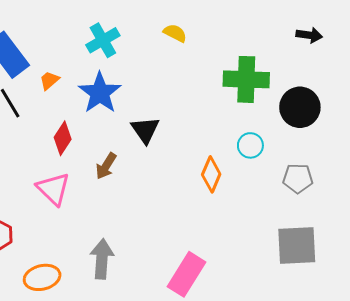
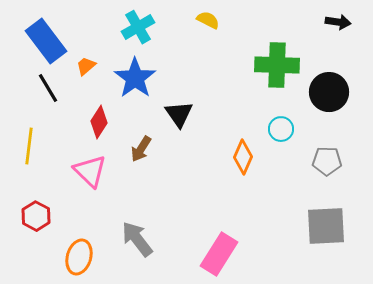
gray arrow: (102, 259) -> (137, 239), turned -42
orange ellipse: (42, 277) -> (79, 257), turned -60

